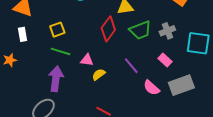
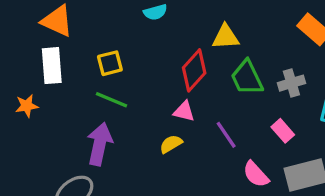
green trapezoid: (140, 30) -> (247, 78), turned 80
white rectangle: (22, 34) -> (52, 66), size x1.5
pink triangle: (87, 60) -> (184, 111), moved

